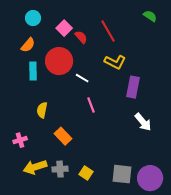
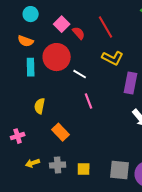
orange semicircle: (28, 45) -> (26, 41), turned 70
yellow arrow: (35, 167) -> (33, 163), size x0.6
yellow square: (86, 173) -> (84, 169), turned -32

